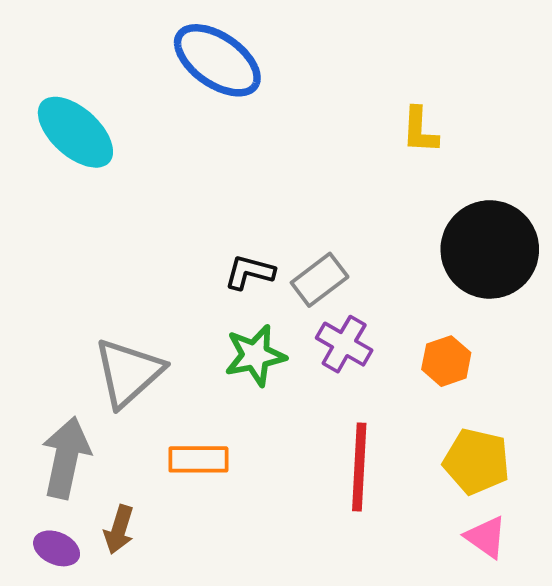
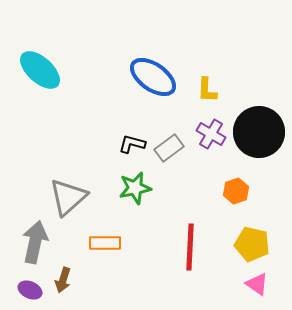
blue ellipse: (217, 60) -> (153, 77), moved
yellow L-shape: (420, 130) -> (207, 90), moved
purple cross: (344, 344) -> (211, 134), moved

